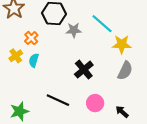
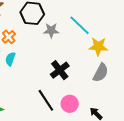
black line: (58, 100) -> (46, 100), moved, turned 30

